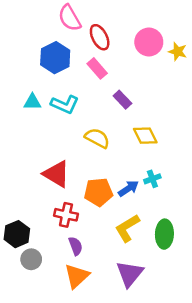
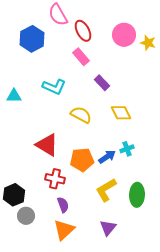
blue hexagon: (55, 58) -> (32, 39), moved
cyan triangle: (32, 102) -> (14, 96), moved
purple triangle: (130, 274) -> (108, 228), size x0.7

